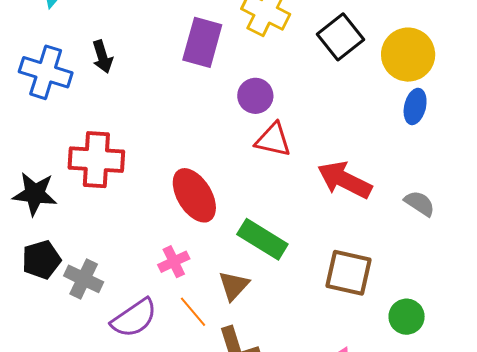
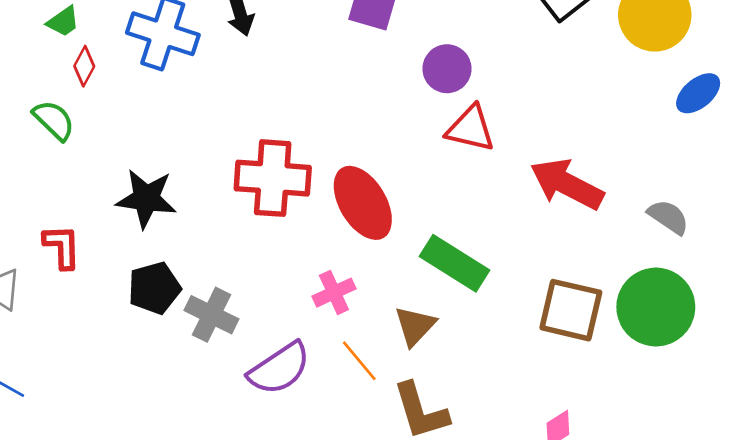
blue ellipse: (415, 106) -> (698, 93), moved, turned 36
red cross: (96, 160) -> (273, 178), moved
green circle: (407, 317) -> (656, 307), moved, size x1.6

